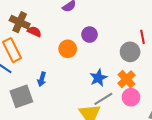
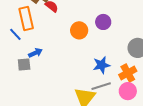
blue arrow: (42, 79) -> (35, 53), moved, turned -144
gray square: (21, 96) -> (24, 65), size x0.6

